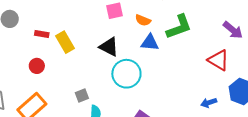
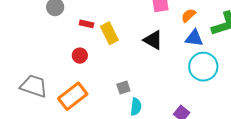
orange semicircle: (143, 20) -> (188, 15), turned 112
cyan circle: (126, 74) -> (203, 67), moved

